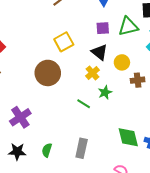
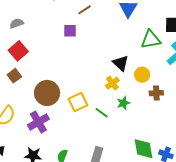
purple square: (103, 28) -> (70, 31), moved
yellow square: (64, 42) -> (78, 102), moved
brown circle: (48, 73) -> (47, 93), moved

